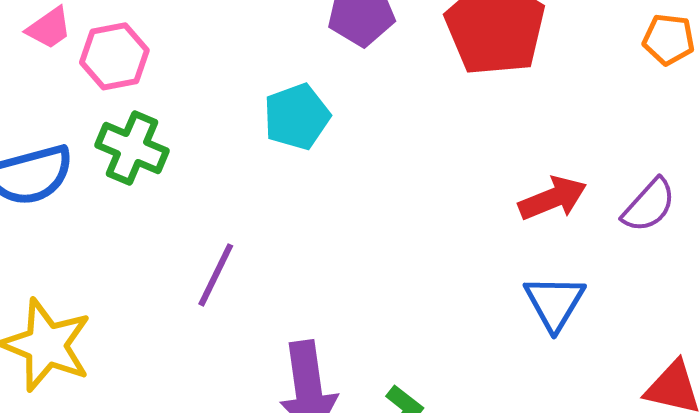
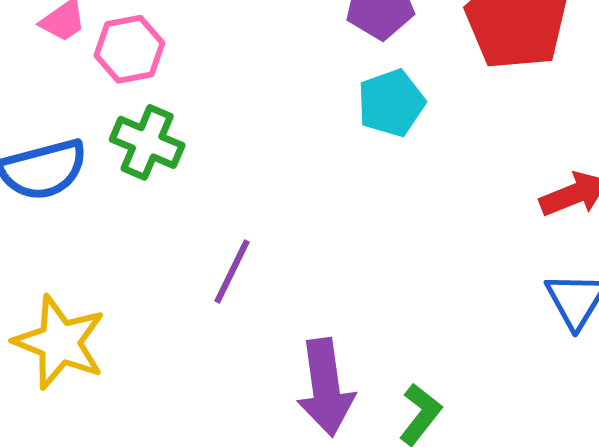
cyan pentagon: (297, 117) -> (391, 103), moved

